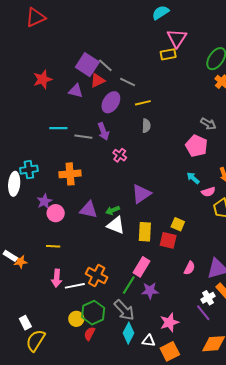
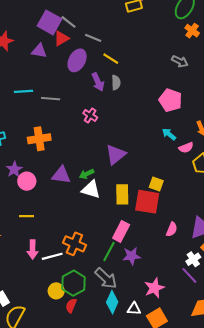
yellow line: (143, 103) -> (111, 59), turned 49
gray arrow: (208, 124) -> (180, 61), moved
purple arrow: (103, 131) -> (98, 82), moved
red square: (168, 240) -> (147, 202), size x1.4

